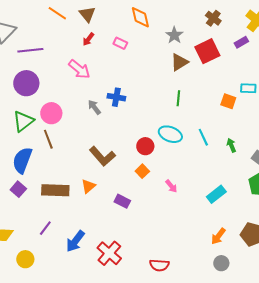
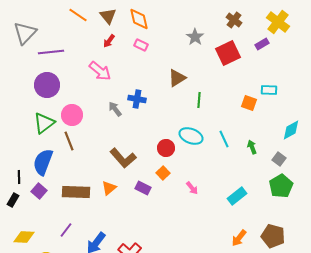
orange diamond: (140, 17) -> (139, 19), moved
brown triangle: (179, 62) -> (177, 78), moved
purple rectangle: (122, 201) -> (143, 188), moved

